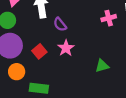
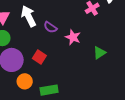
pink star: (66, 48) -> (73, 37), moved

